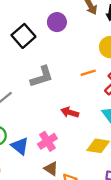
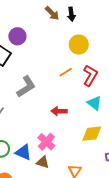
purple circle: (57, 22) -> (17, 36), moved
brown triangle: (51, 169) -> (43, 162), moved

